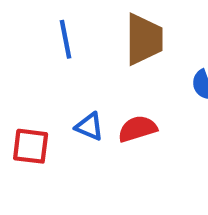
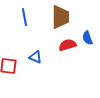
red semicircle: (137, 129) -> (67, 45), moved

